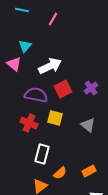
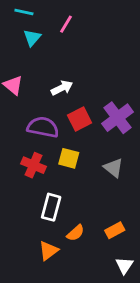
cyan triangle: (25, 46) -> (32, 38), moved
white arrow: (50, 66) -> (62, 88), size x0.7
purple cross: (91, 88) -> (118, 118), size x1.6

